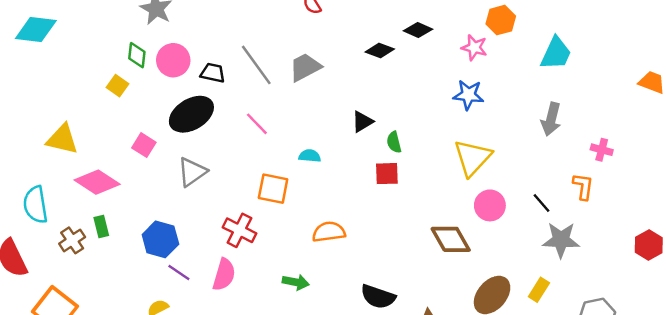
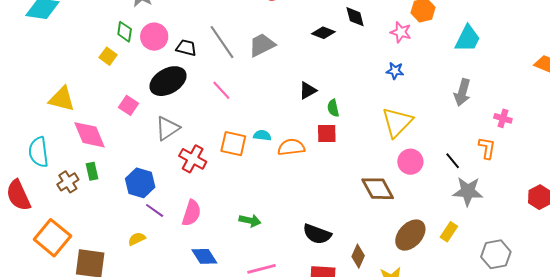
black diamond: (418, 30) -> (355, 17), turned 50
blue star: (468, 95) -> (395, 71), size x0.7
cyan semicircle: (310, 156) -> (262, 135), moved
pink diamond: (97, 182) -> (89, 135), turned 33
red cross: (239, 230) -> (193, 159), moved
orange semicircle: (329, 232) -> (291, 147), moved

